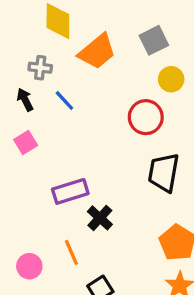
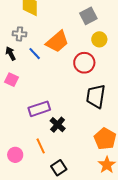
orange trapezoid: (97, 52) -> (57, 42), moved
pink square: (26, 142) -> (11, 80), turned -32

